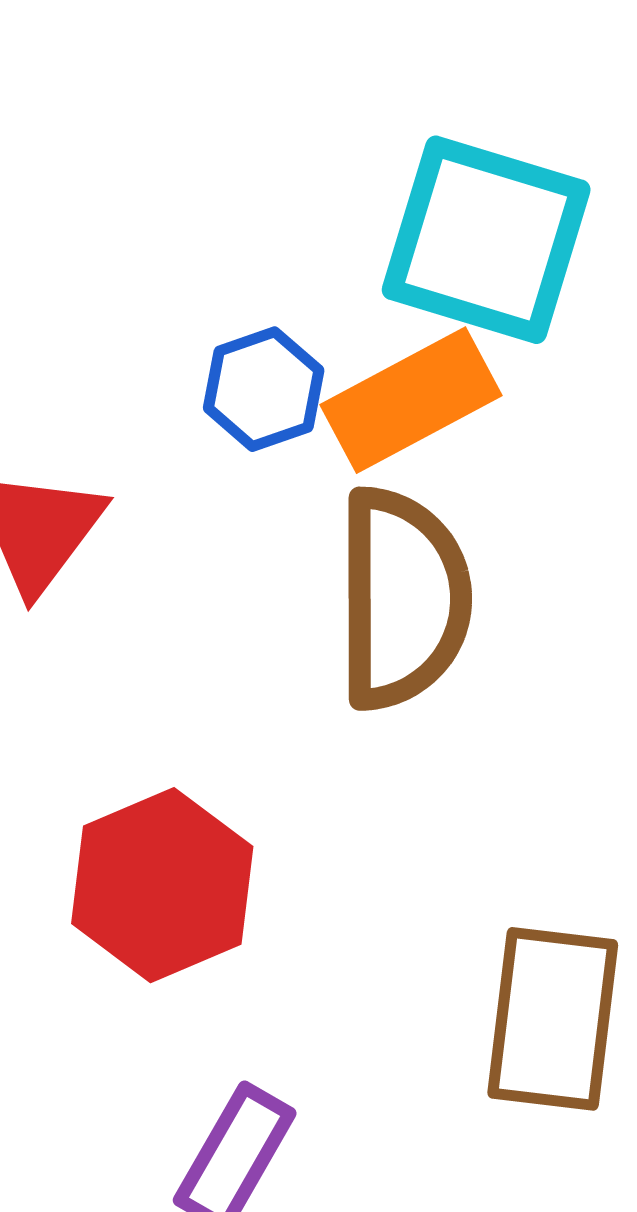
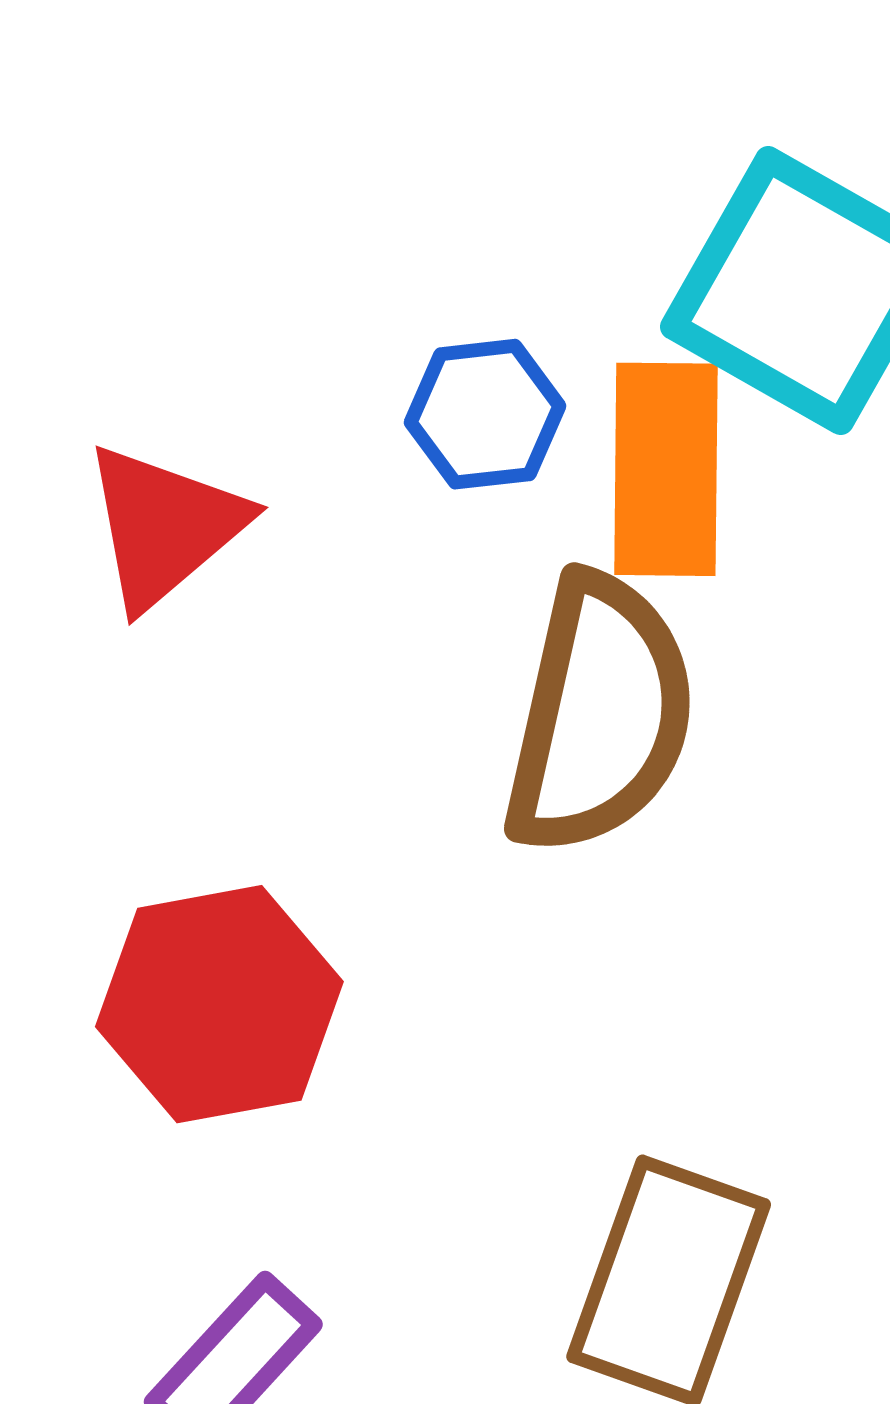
orange rectangle: (411, 400) -> (666, 469), turned -74

